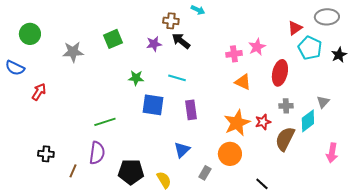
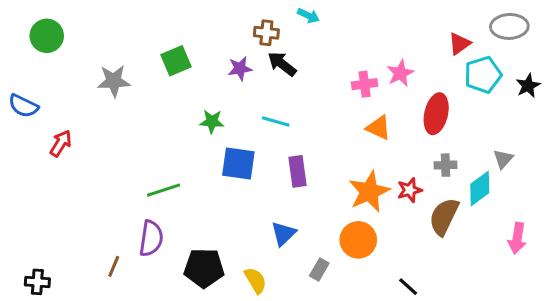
green circle: (30, 34) -> (47, 36), moved
cyan pentagon: (310, 48) -> (483, 75), turned 30
black cross: (46, 154) -> (37, 282), moved

